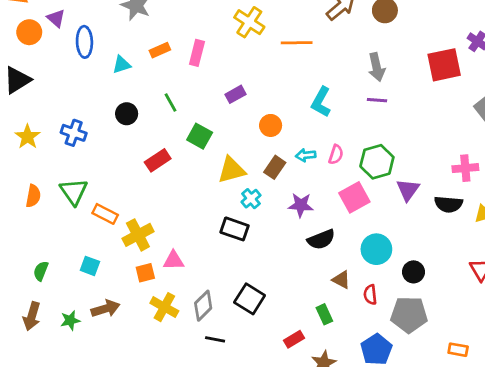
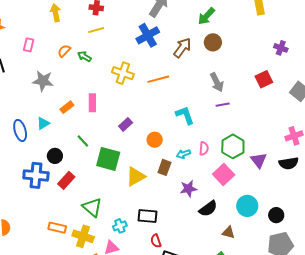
blue ellipse: (84, 42) -> (20, 130), moved
red square: (444, 65) -> (264, 79), moved, size x0.7
cyan L-shape: (321, 102) -> (185, 115), turned 145
blue cross: (74, 133) -> (36, 175), moved, size x1.4
green square: (200, 136) -> (108, 159), size x1.4
red rectangle: (158, 160) -> (66, 180), moved
green triangle: (74, 192) -> (92, 207), moved
cyan cross: (251, 199) -> (120, 226), moved, turned 32
yellow cross: (138, 235) -> (83, 236), turned -30
red semicircle: (370, 295) -> (156, 241), moved

